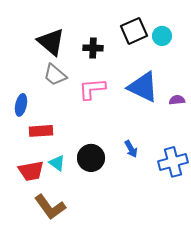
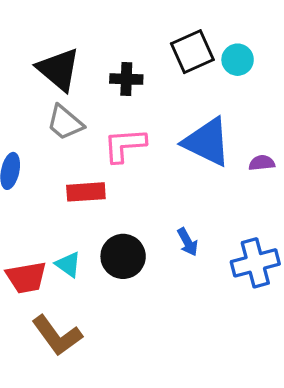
red rectangle: (41, 131) -> (86, 192), moved

